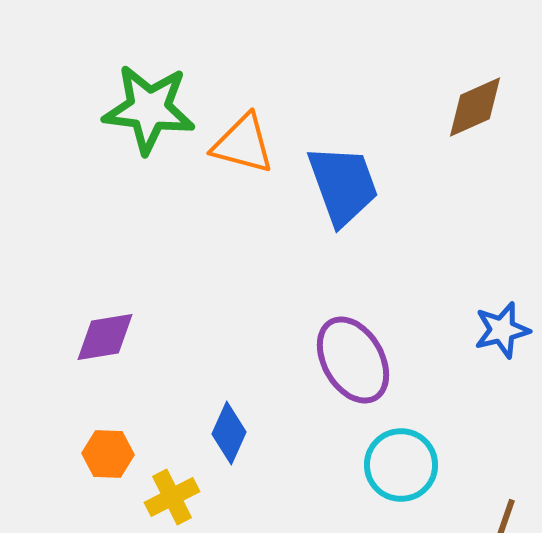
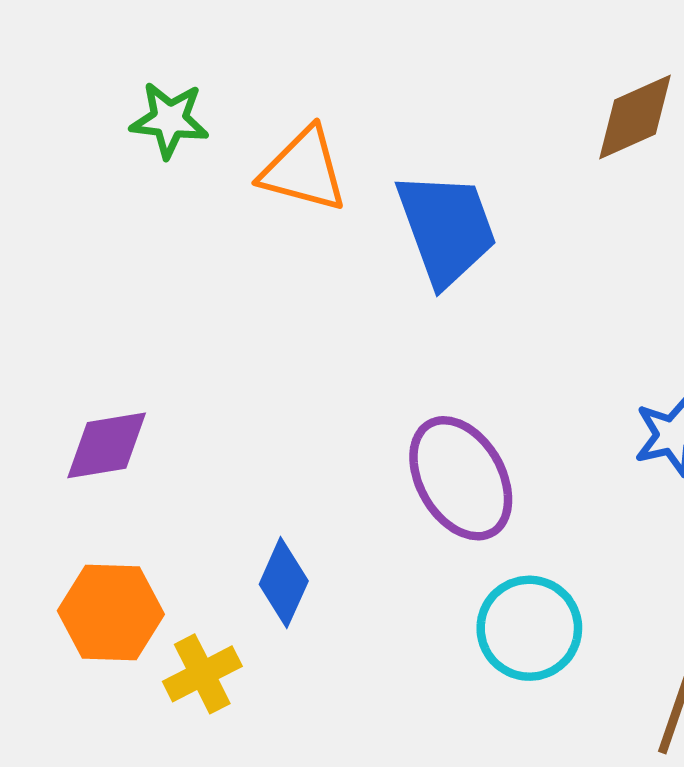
green star: (149, 109) -> (169, 120), size x0.6
orange hexagon: (108, 454) -> (111, 612), size x1.4

